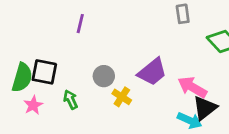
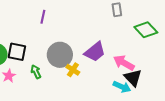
gray circle: (104, 76) -> (60, 55), size x1.6
black triangle: (205, 108) -> (133, 78), turned -36

